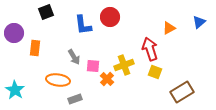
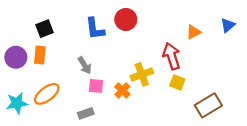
black square: (46, 12) -> (44, 29), moved
purple circle: (14, 33) -> (16, 57), moved
pink square: (93, 66) -> (96, 86), moved
orange ellipse: (58, 80) -> (47, 94), moved, turned -45
cyan star: (15, 90) -> (17, 103), turned 30

